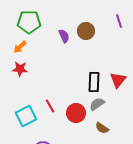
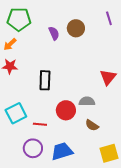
black rectangle: (94, 82) -> (45, 80), moved
gray semicircle: (97, 104) -> (87, 101), turned 35
red line: (50, 106) -> (40, 124), moved, turned -56

